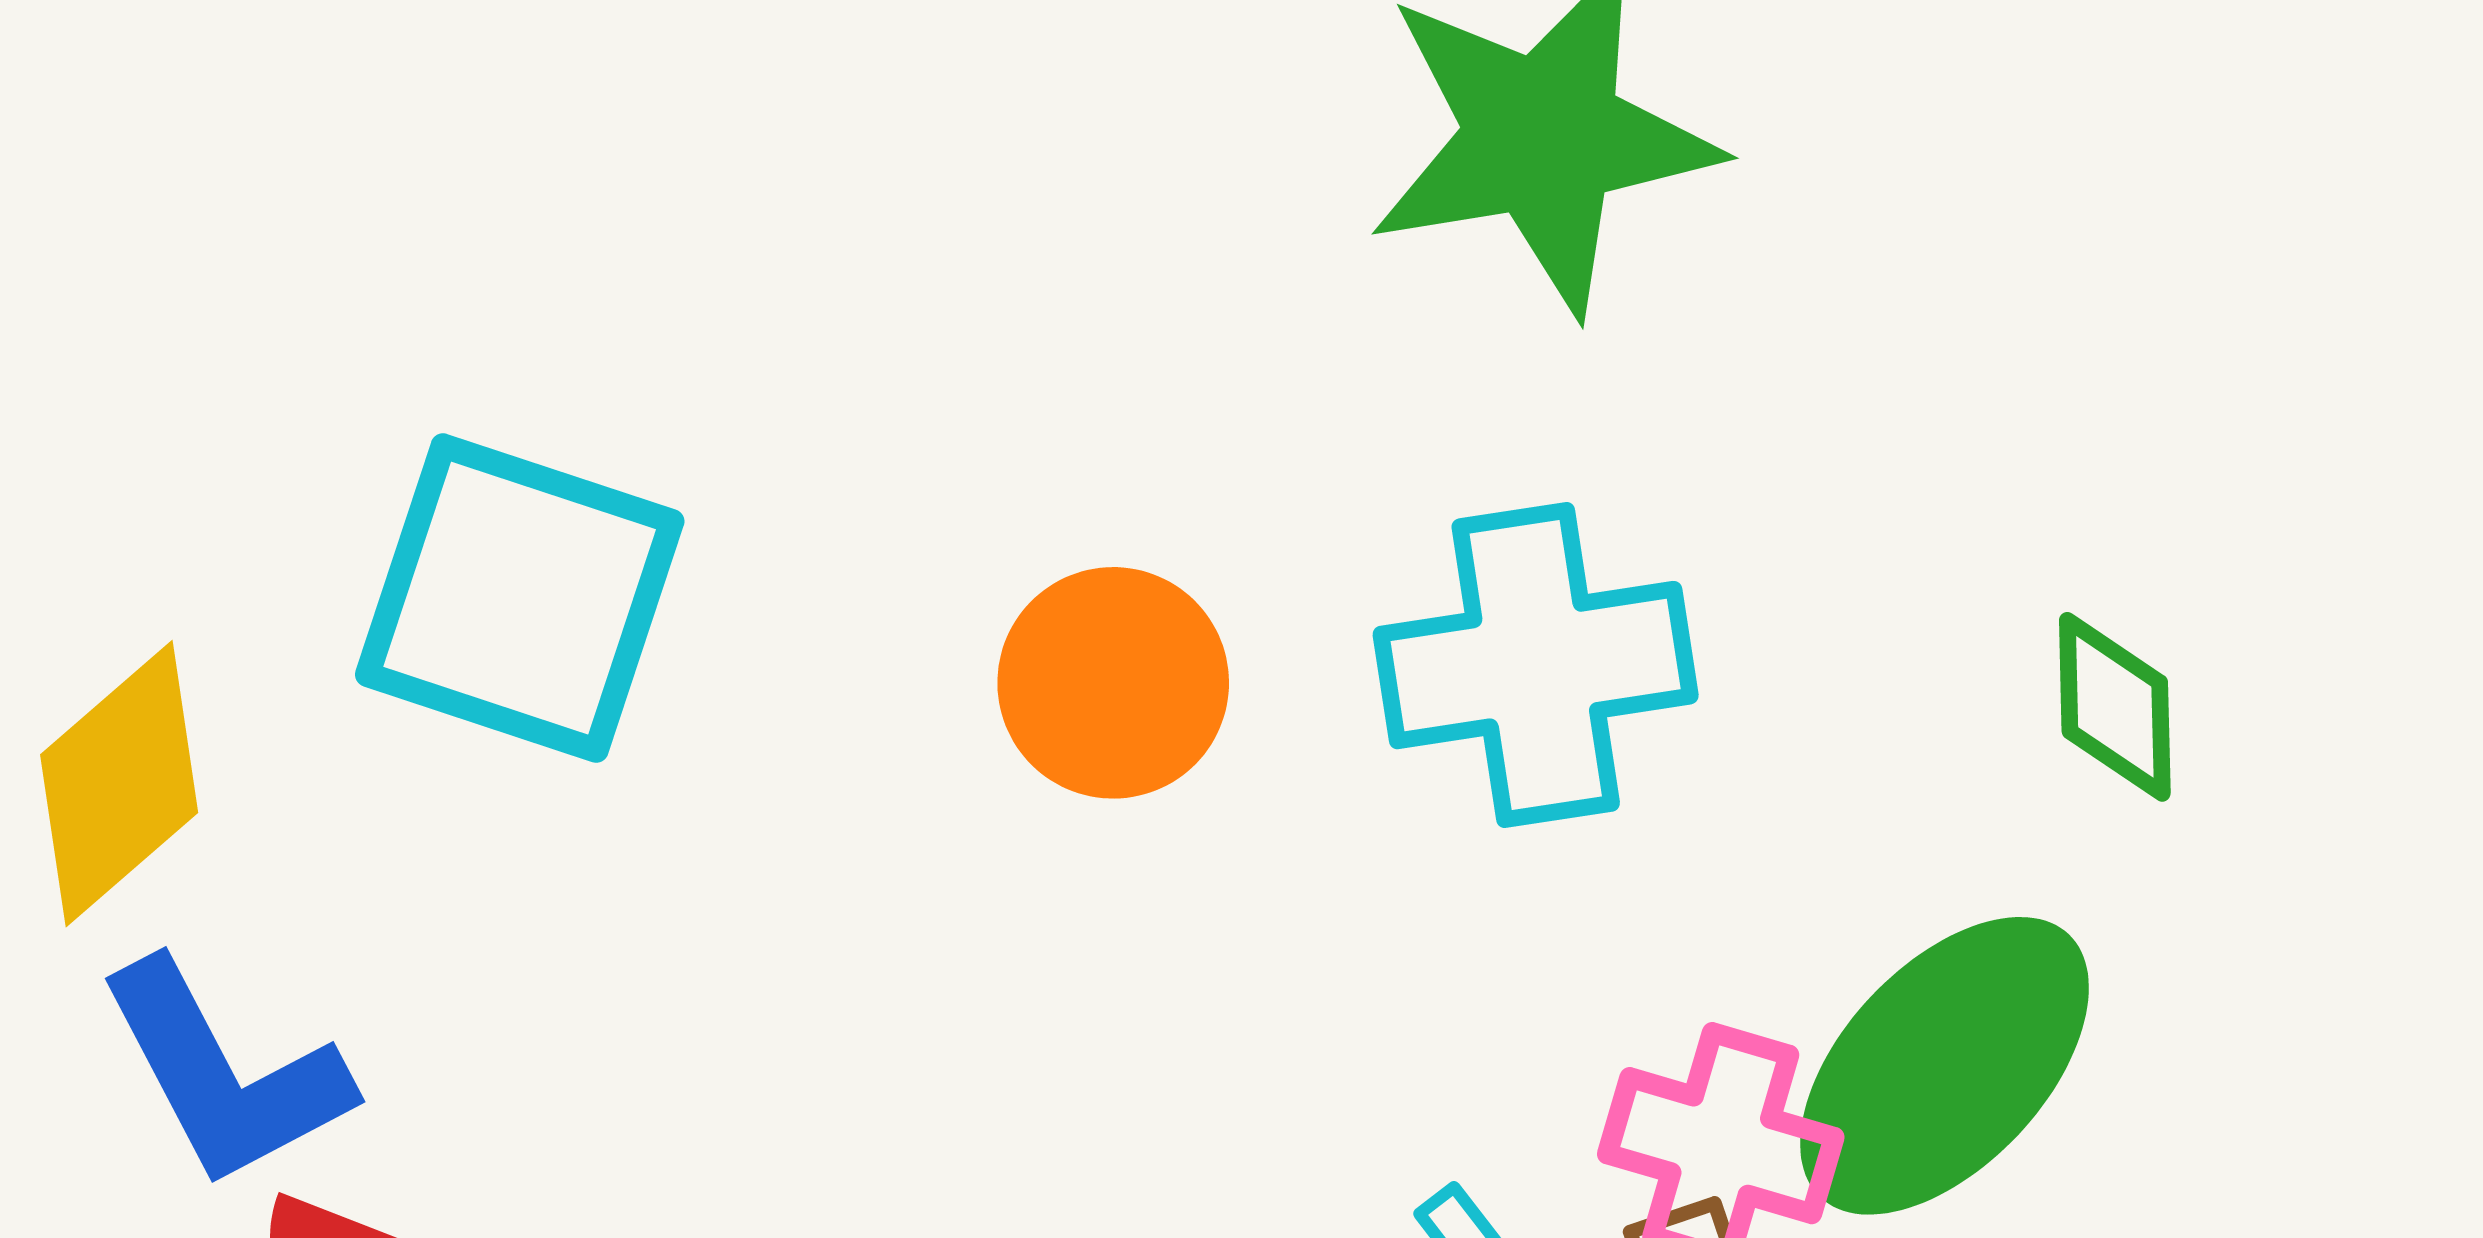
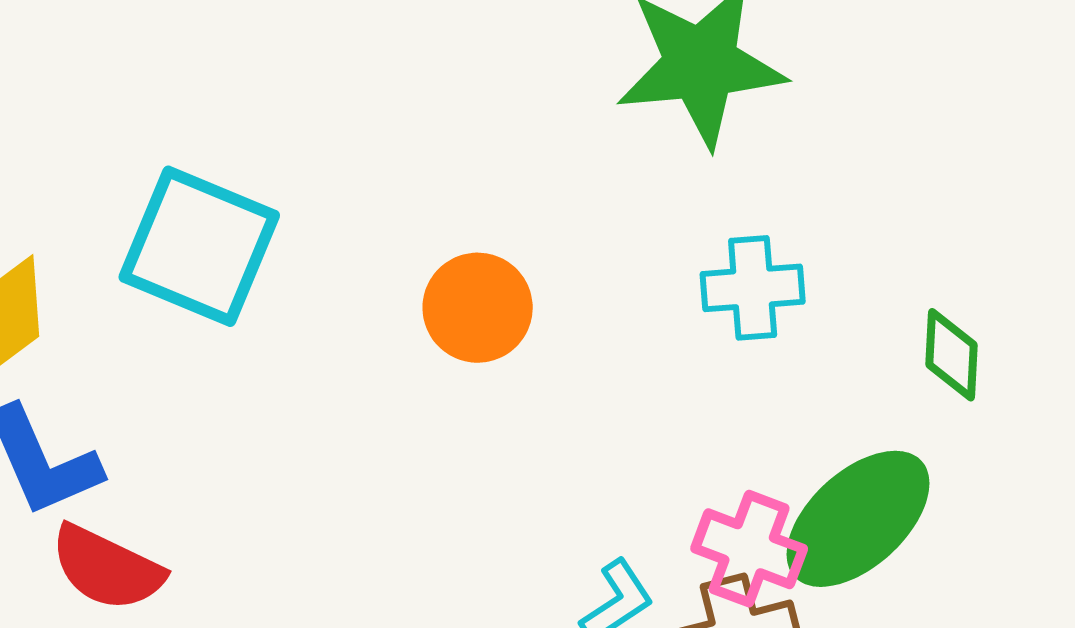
cyan cross: (1536, 665) -> (753, 288), moved, size x0.7

